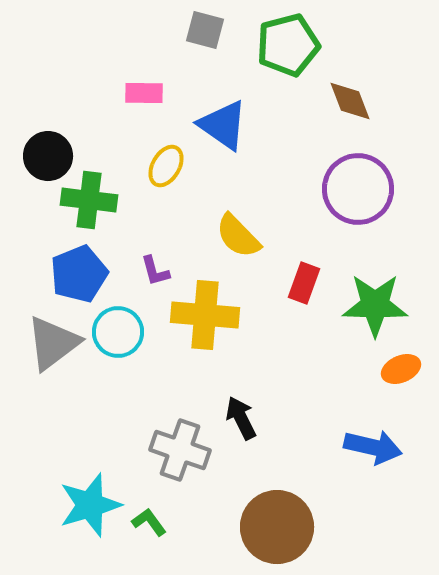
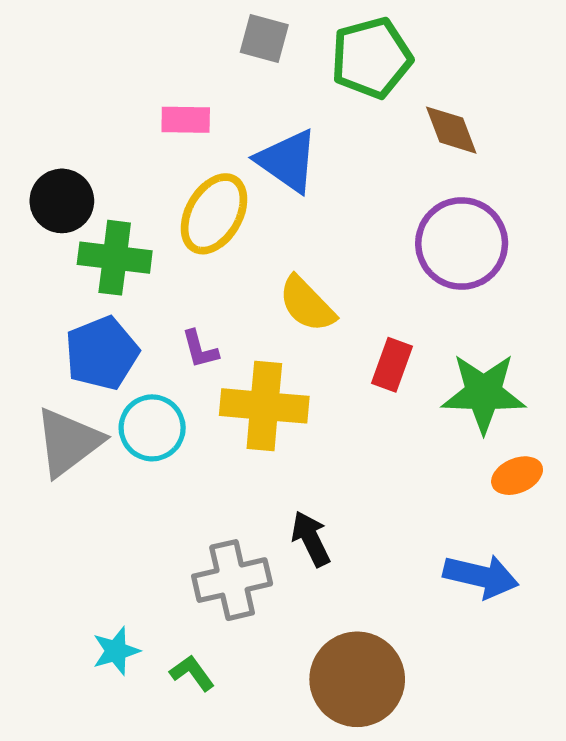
yellow ellipse: (166, 166) -> (214, 214), size x1.5
gray cross: (180, 450) -> (232, 580), turned -32
cyan star: (90, 505) -> (116, 651), size x0.6

